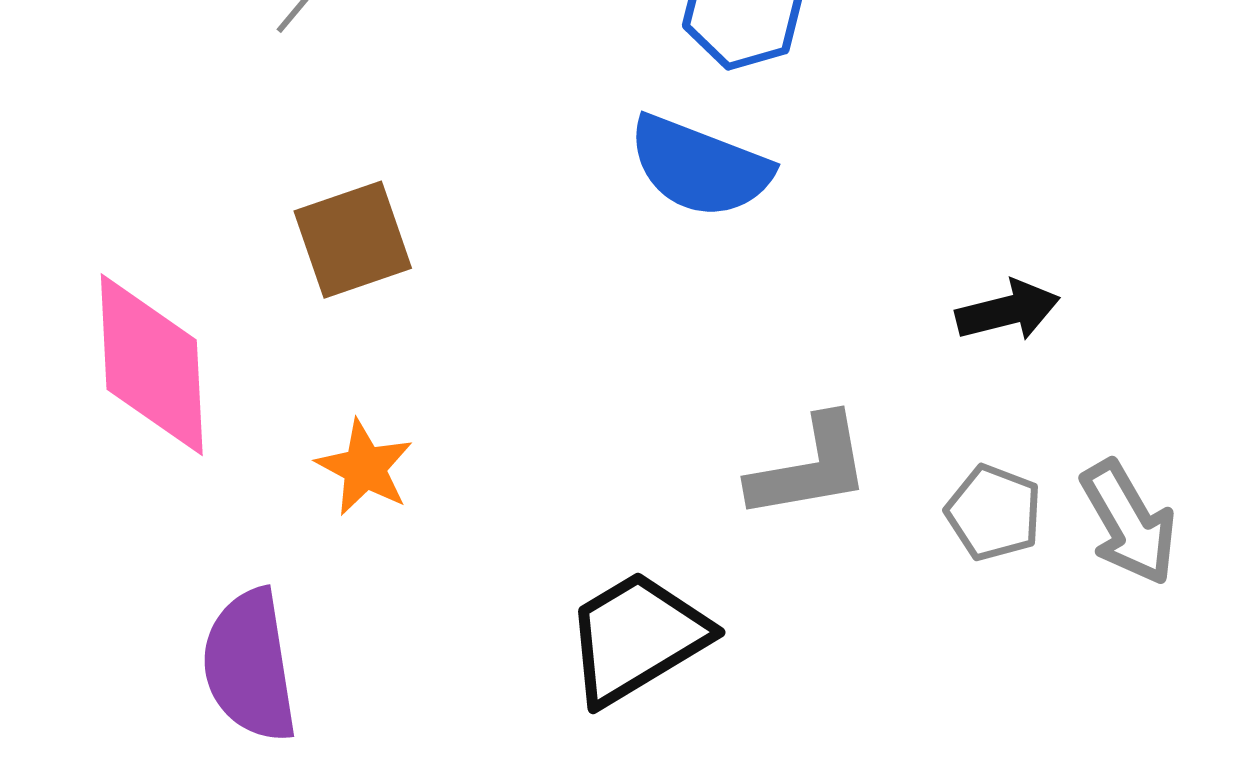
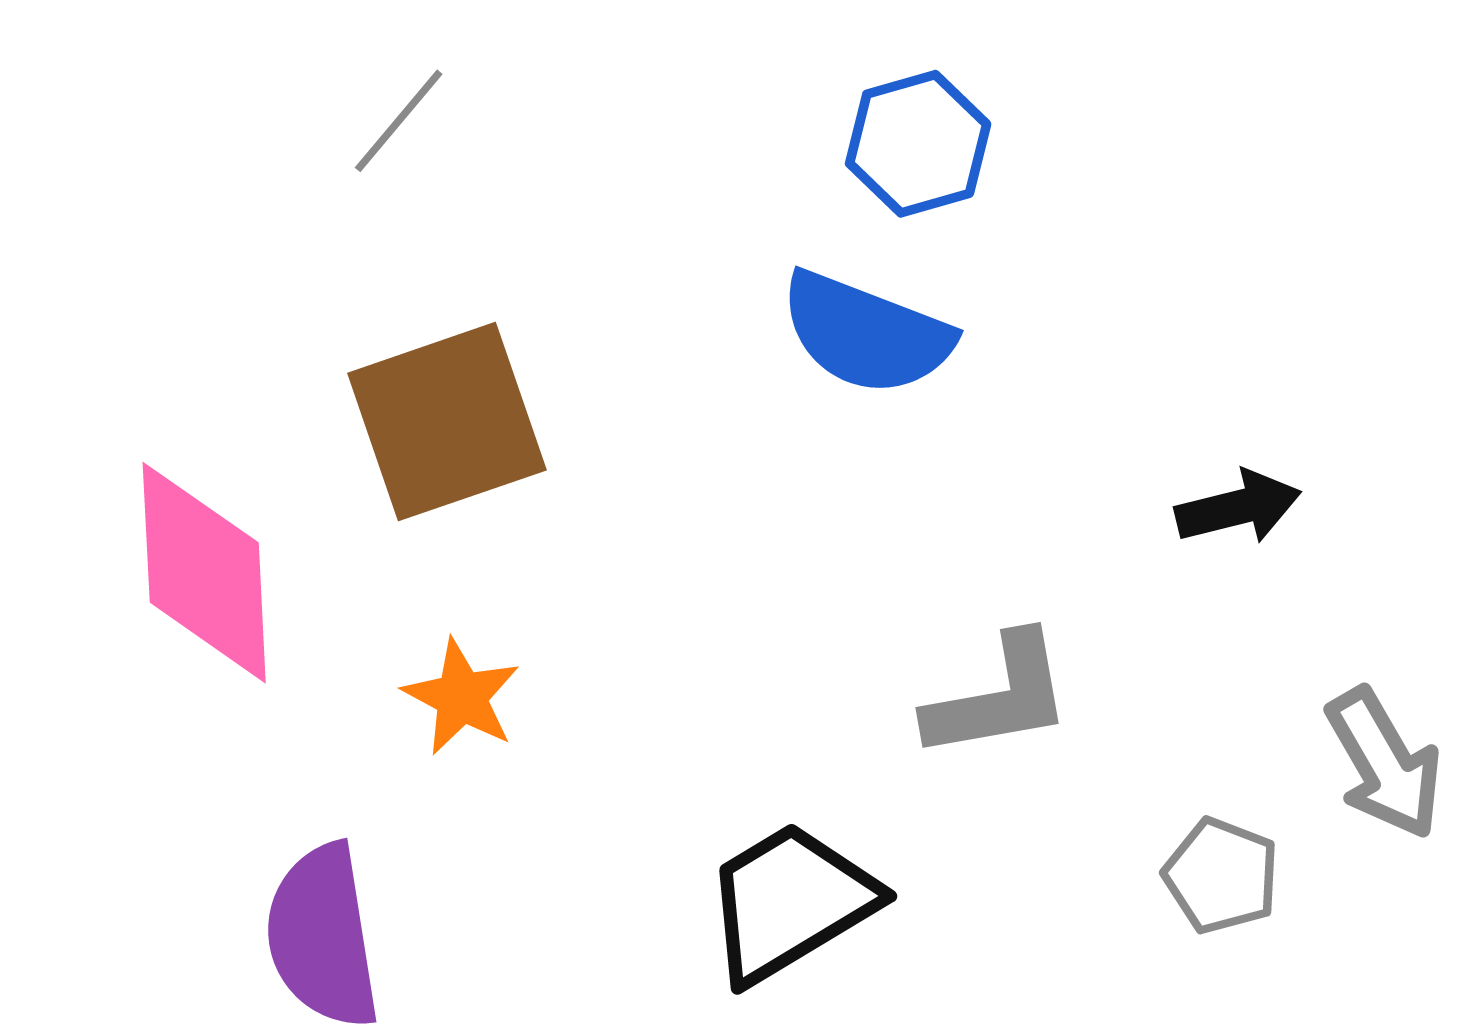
brown square: (353, 240) -> (447, 422), size x1.4
gray pentagon: (994, 513) -> (1221, 876), moved

